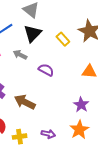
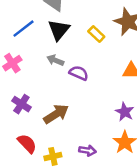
gray arrow: (20, 55) -> (55, 60), moved
brown arrow: (25, 102) -> (56, 114), turned 125

